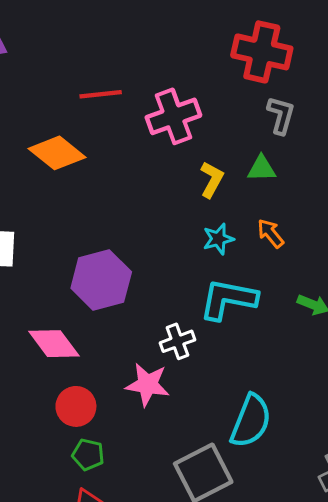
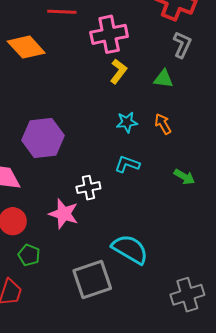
yellow L-shape: (212, 180) -> (118, 71), moved
cyan L-shape: (228, 299) -> (127, 164), size x0.6
cyan semicircle: (251, 421) -> (130, 249), turned -90
green pentagon: (88, 455) -> (29, 255), moved

